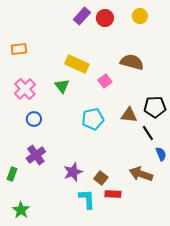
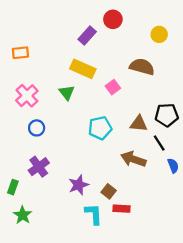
purple rectangle: (82, 16) -> (87, 35), moved
yellow circle: (140, 16) -> (159, 34), moved
brown arrow: (141, 174) -> (133, 159), moved
green star: (21, 210) -> (23, 215), moved

